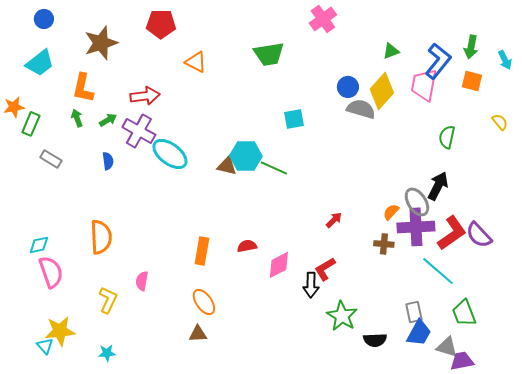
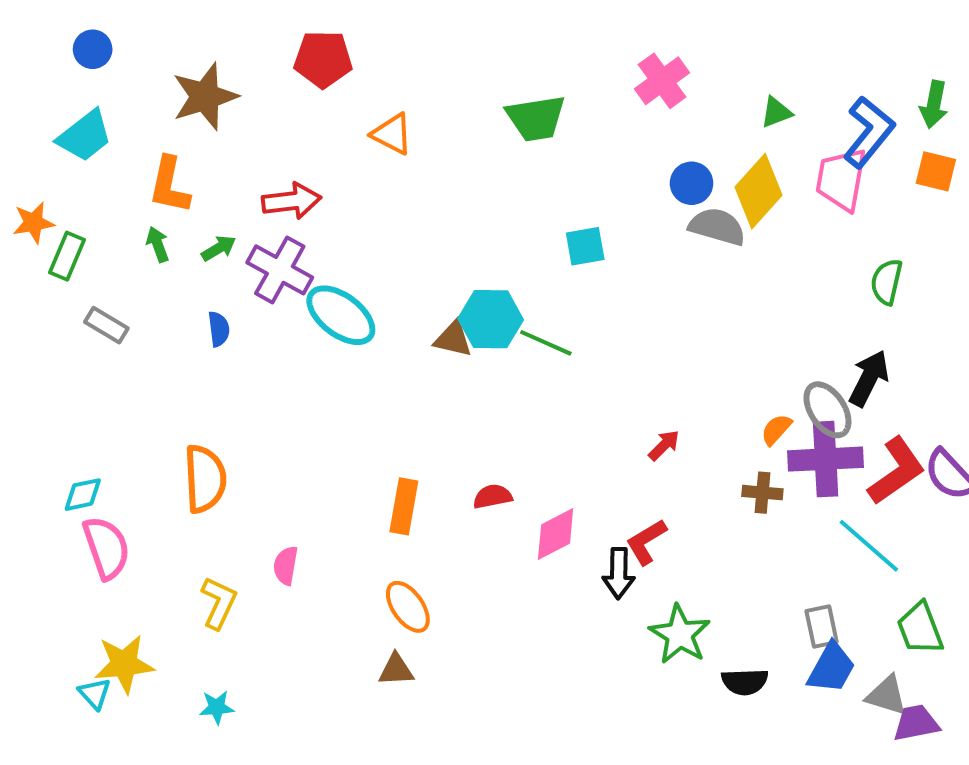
pink cross: (323, 19) -> (662, 81), moved

